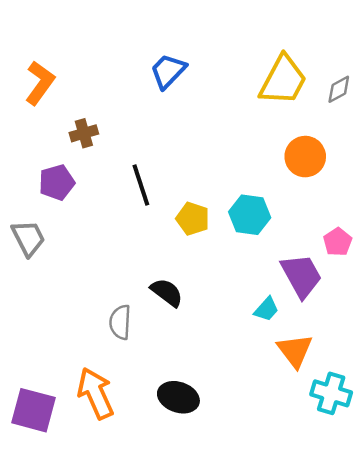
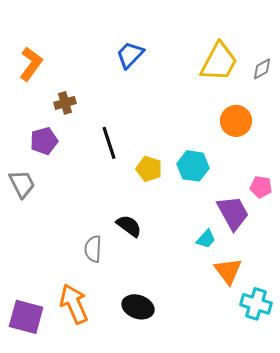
pink pentagon: (338, 242) -> (261, 187), turned -30

